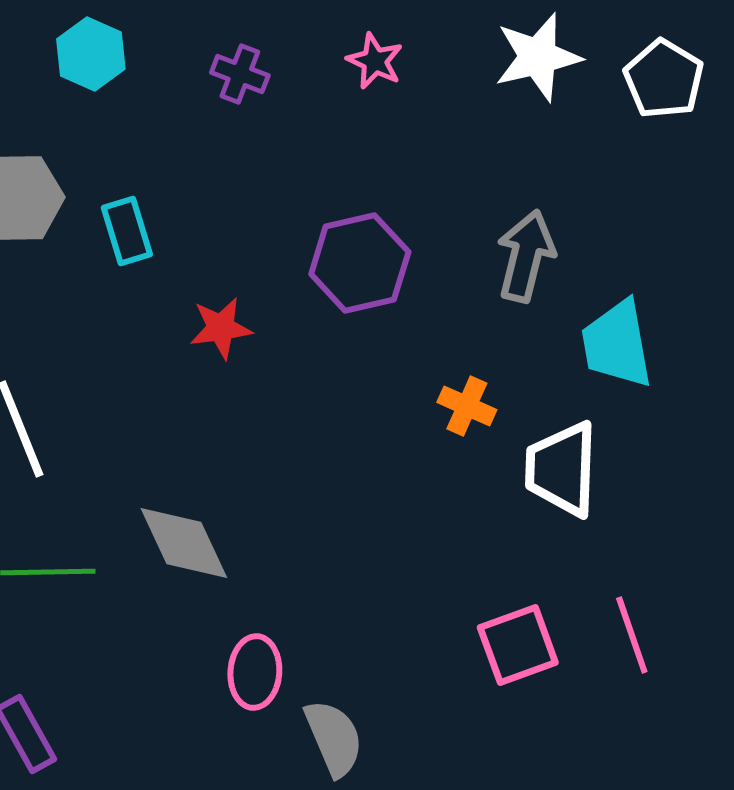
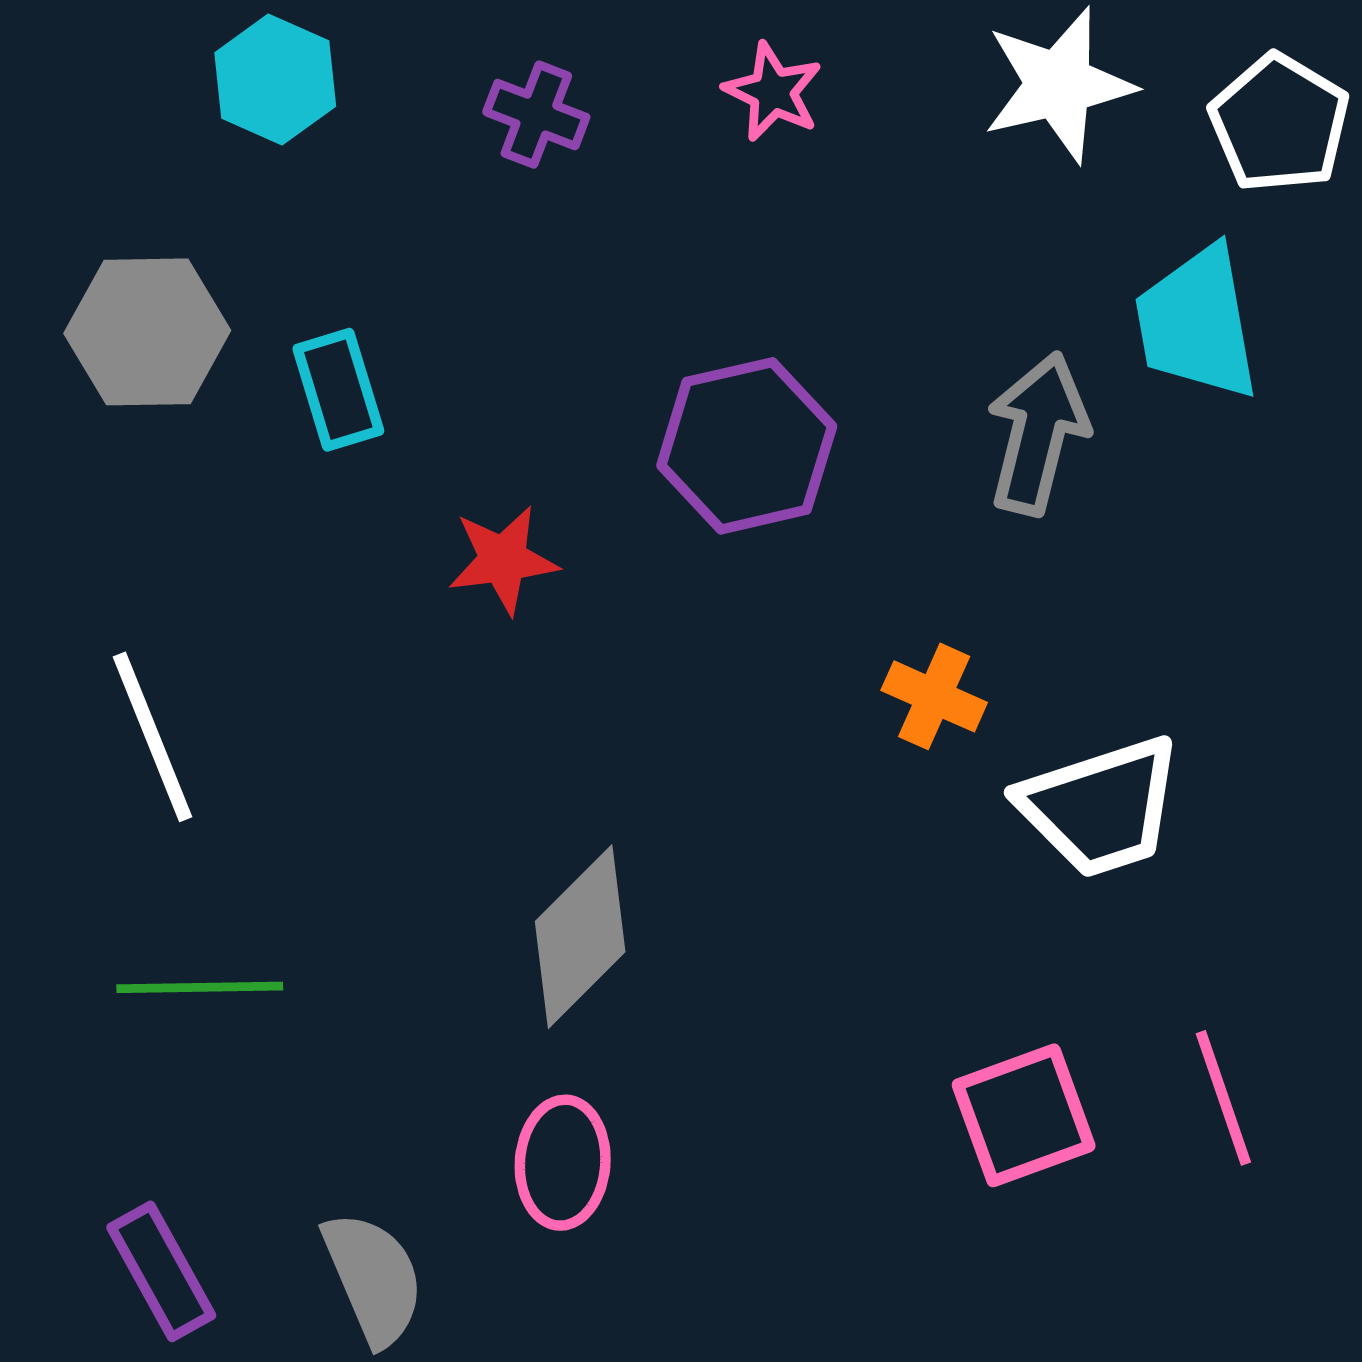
cyan trapezoid: (617, 344) -> (1197, 323), moved
white trapezoid: (562, 469) -> (1101, 807), turned -110
gray diamond: (184, 543) -> (580, 937), moved, turned 70
gray semicircle: (334, 738) -> (373, 1278), moved

